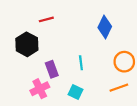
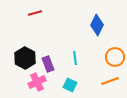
red line: (46, 19) -> (35, 13), moved
black hexagon: (27, 44) -> (25, 58), moved

